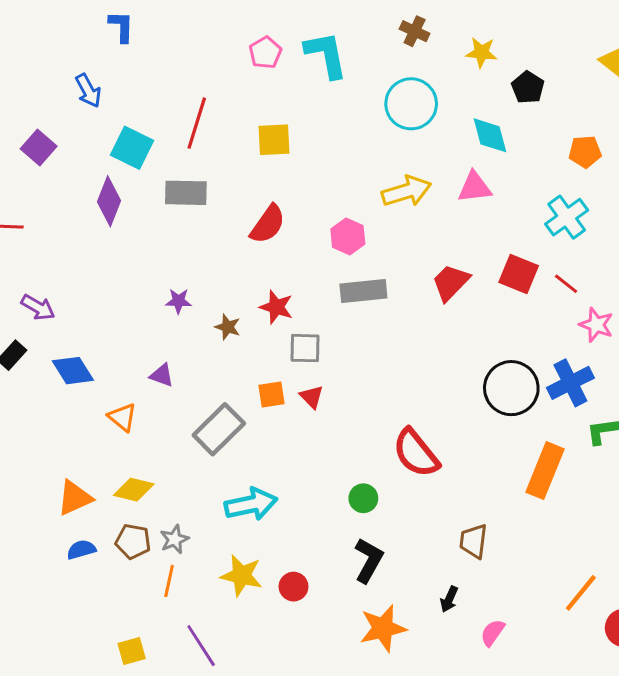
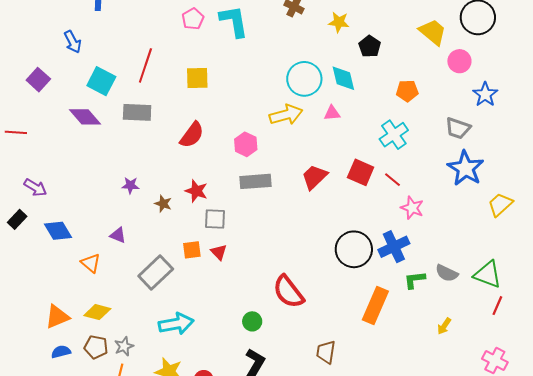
cyan circle: (411, 104) -> (304, 79), moved
pink triangle: (474, 187) -> (332, 113), size x0.7
purple diamond: (109, 201) -> (85, 117), turned -64

